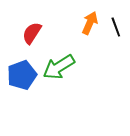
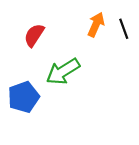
blue pentagon: (22, 75) -> (23, 97), moved

